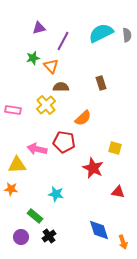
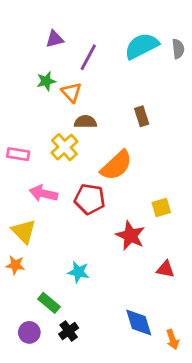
orange semicircle: (83, 118) -> (116, 165), size x1.4
yellow square: (115, 148) -> (161, 207), turned -32
pink arrow: (37, 149) -> (43, 193), moved
yellow triangle: (17, 165) -> (24, 231), turned 48

